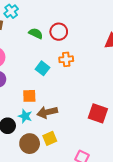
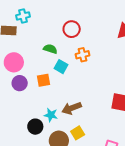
cyan cross: (11, 11) -> (23, 16), turned 32
green semicircle: (36, 33) -> (50, 49), moved
orange square: (29, 96) -> (44, 80), moved

